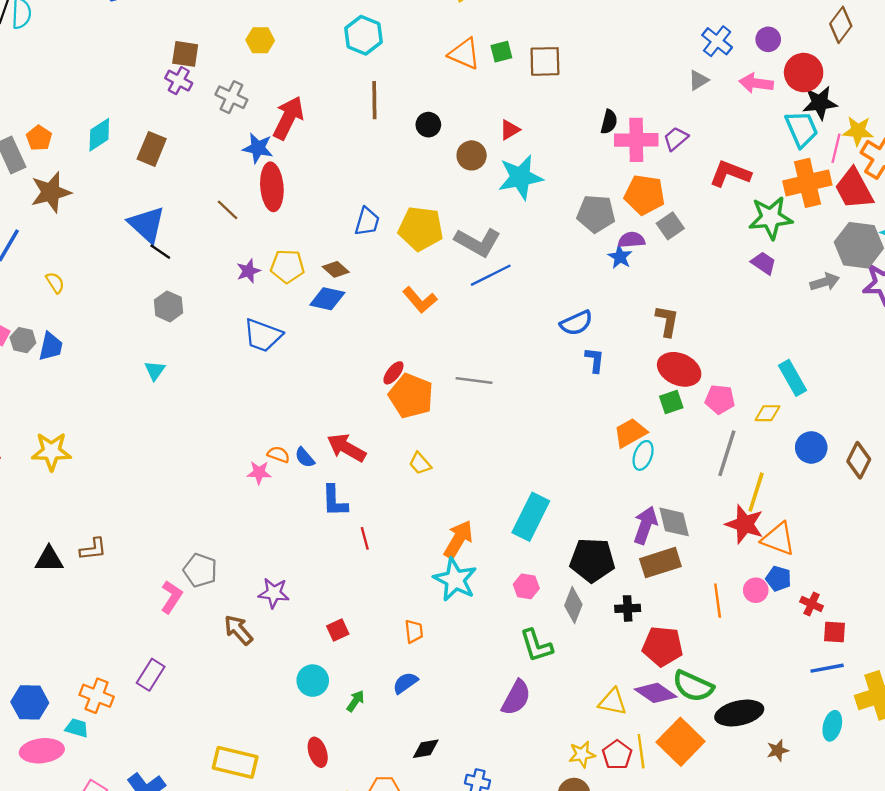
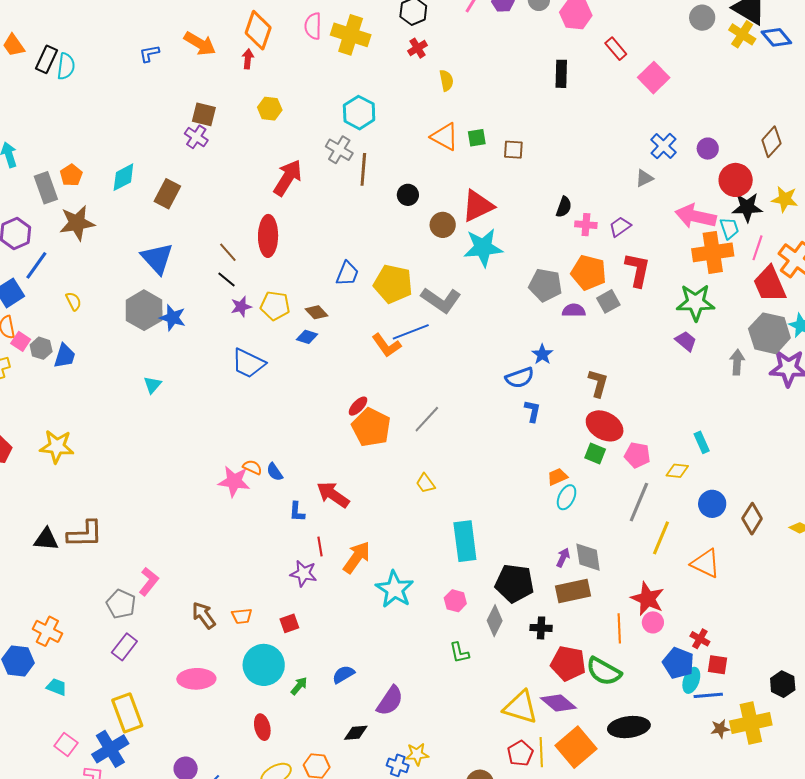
brown square: (545, 61) -> (513, 150), size x0.7
pink arrow: (756, 83) -> (696, 216), moved, size x1.4
gray cross: (231, 97) -> (339, 150), moved
cyan trapezoid: (802, 129) -> (729, 228), size x0.7
red triangle: (510, 130) -> (478, 206), size x1.8
yellow star: (858, 131) -> (785, 199), moved
pink cross: (636, 140) -> (586, 225), size x0.6
blue star: (258, 148) -> (173, 318), moved
red L-shape: (730, 174) -> (638, 270), moved, turned 75
orange cross: (807, 183) -> (713, 252), moved
black line: (160, 252) -> (226, 279), moved
blue star: (620, 257) -> (542, 354), moved
blue line: (491, 275) -> (411, 332), moved
gray arrow: (825, 282) -> (737, 362), turned -75
blue diamond: (327, 299) -> (307, 337), size x0.7
gray hexagon: (168, 306) -> (144, 310), moved, size x1.5
cyan rectangle: (793, 378) -> (702, 442), size x0.7
gray line: (474, 381) -> (427, 419), turned -60
green square: (671, 402) -> (595, 453), turned 35
orange trapezoid: (630, 433) -> (557, 477), size x0.7
red arrow: (346, 448) -> (333, 495), moved
yellow trapezoid: (420, 463) -> (426, 483), moved
pink star: (259, 473) -> (234, 481), size x1.5
blue L-shape: (335, 501) -> (297, 512), size x0.7
cyan rectangle: (531, 517) -> (465, 541), turned -39
red star: (745, 524) -> (648, 599), moved
purple arrow: (645, 525) -> (563, 558), size x0.6
orange arrow: (458, 539) -> (357, 557), moved
orange triangle: (778, 539) -> (706, 563), moved
brown L-shape: (93, 549) -> (85, 534), size x1.5
gray pentagon: (200, 570) -> (121, 604), moved
blue pentagon: (778, 579) -> (678, 663), moved, size x1.4
purple star: (274, 593) -> (304, 573), moved
orange trapezoid: (414, 631) -> (242, 616), moved, turned 85
green L-shape: (536, 646) -> (459, 653), size x0.7
cyan circle: (313, 681) -> (264, 665), size x1.5
green semicircle: (693, 686) -> (604, 671), moved
orange cross: (97, 696) -> (47, 631), moved
purple semicircle: (516, 698) -> (390, 701), moved
yellow triangle: (613, 702) -> (521, 707), size x1.4
cyan ellipse: (832, 726) -> (691, 680), moved
brown star: (778, 750) -> (720, 729), moved
pink ellipse: (42, 751) -> (196, 679), moved
yellow star: (582, 754) -> (417, 754), moved
yellow rectangle: (235, 762) -> (127, 713), moved, turned 51

